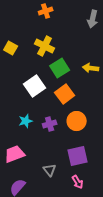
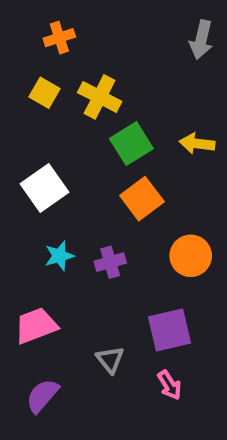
orange cross: (46, 11) -> (59, 38), moved
yellow square: (11, 48) -> (44, 93), moved
white square: (35, 86) -> (44, 188), moved
orange circle: (77, 121) -> (191, 256), moved

